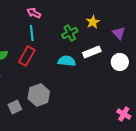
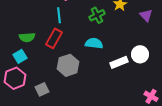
white rectangle: (92, 52) -> (119, 62), moved
white circle: (120, 62) -> (140, 54), moved
gray hexagon: (39, 95) -> (68, 65), moved

